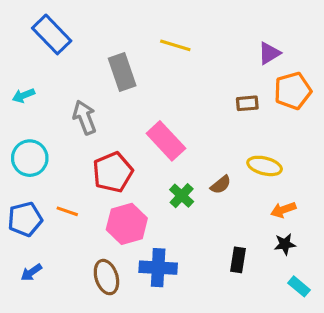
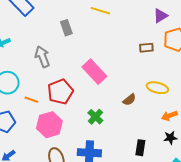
gray rectangle: (122, 72) -> (66, 28), size x0.7
green cross: (182, 196) -> (95, 117), moved
orange line: (67, 211) -> (31, 100), moved
pink hexagon: (127, 224) -> (49, 125), moved

